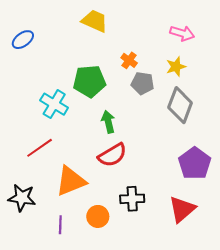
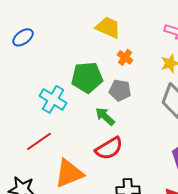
yellow trapezoid: (95, 21) -> (108, 27), moved
gray pentagon: (143, 83) -> (120, 90), moved
green arrow: (108, 122) -> (105, 116), turned -35

